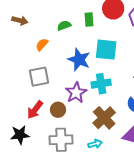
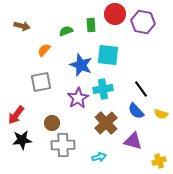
red arrow: (35, 110) -> (16, 115), moved
brown circle: (58, 110) -> (52, 123), moved
cyan arrow: (95, 144) -> (99, 157), moved

